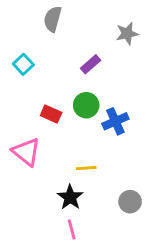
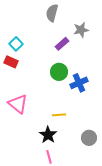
gray semicircle: (53, 19) -> (52, 13), moved
gray star: (127, 34) -> (81, 30), moved
red rectangle: (51, 114) -> (11, 62), moved

